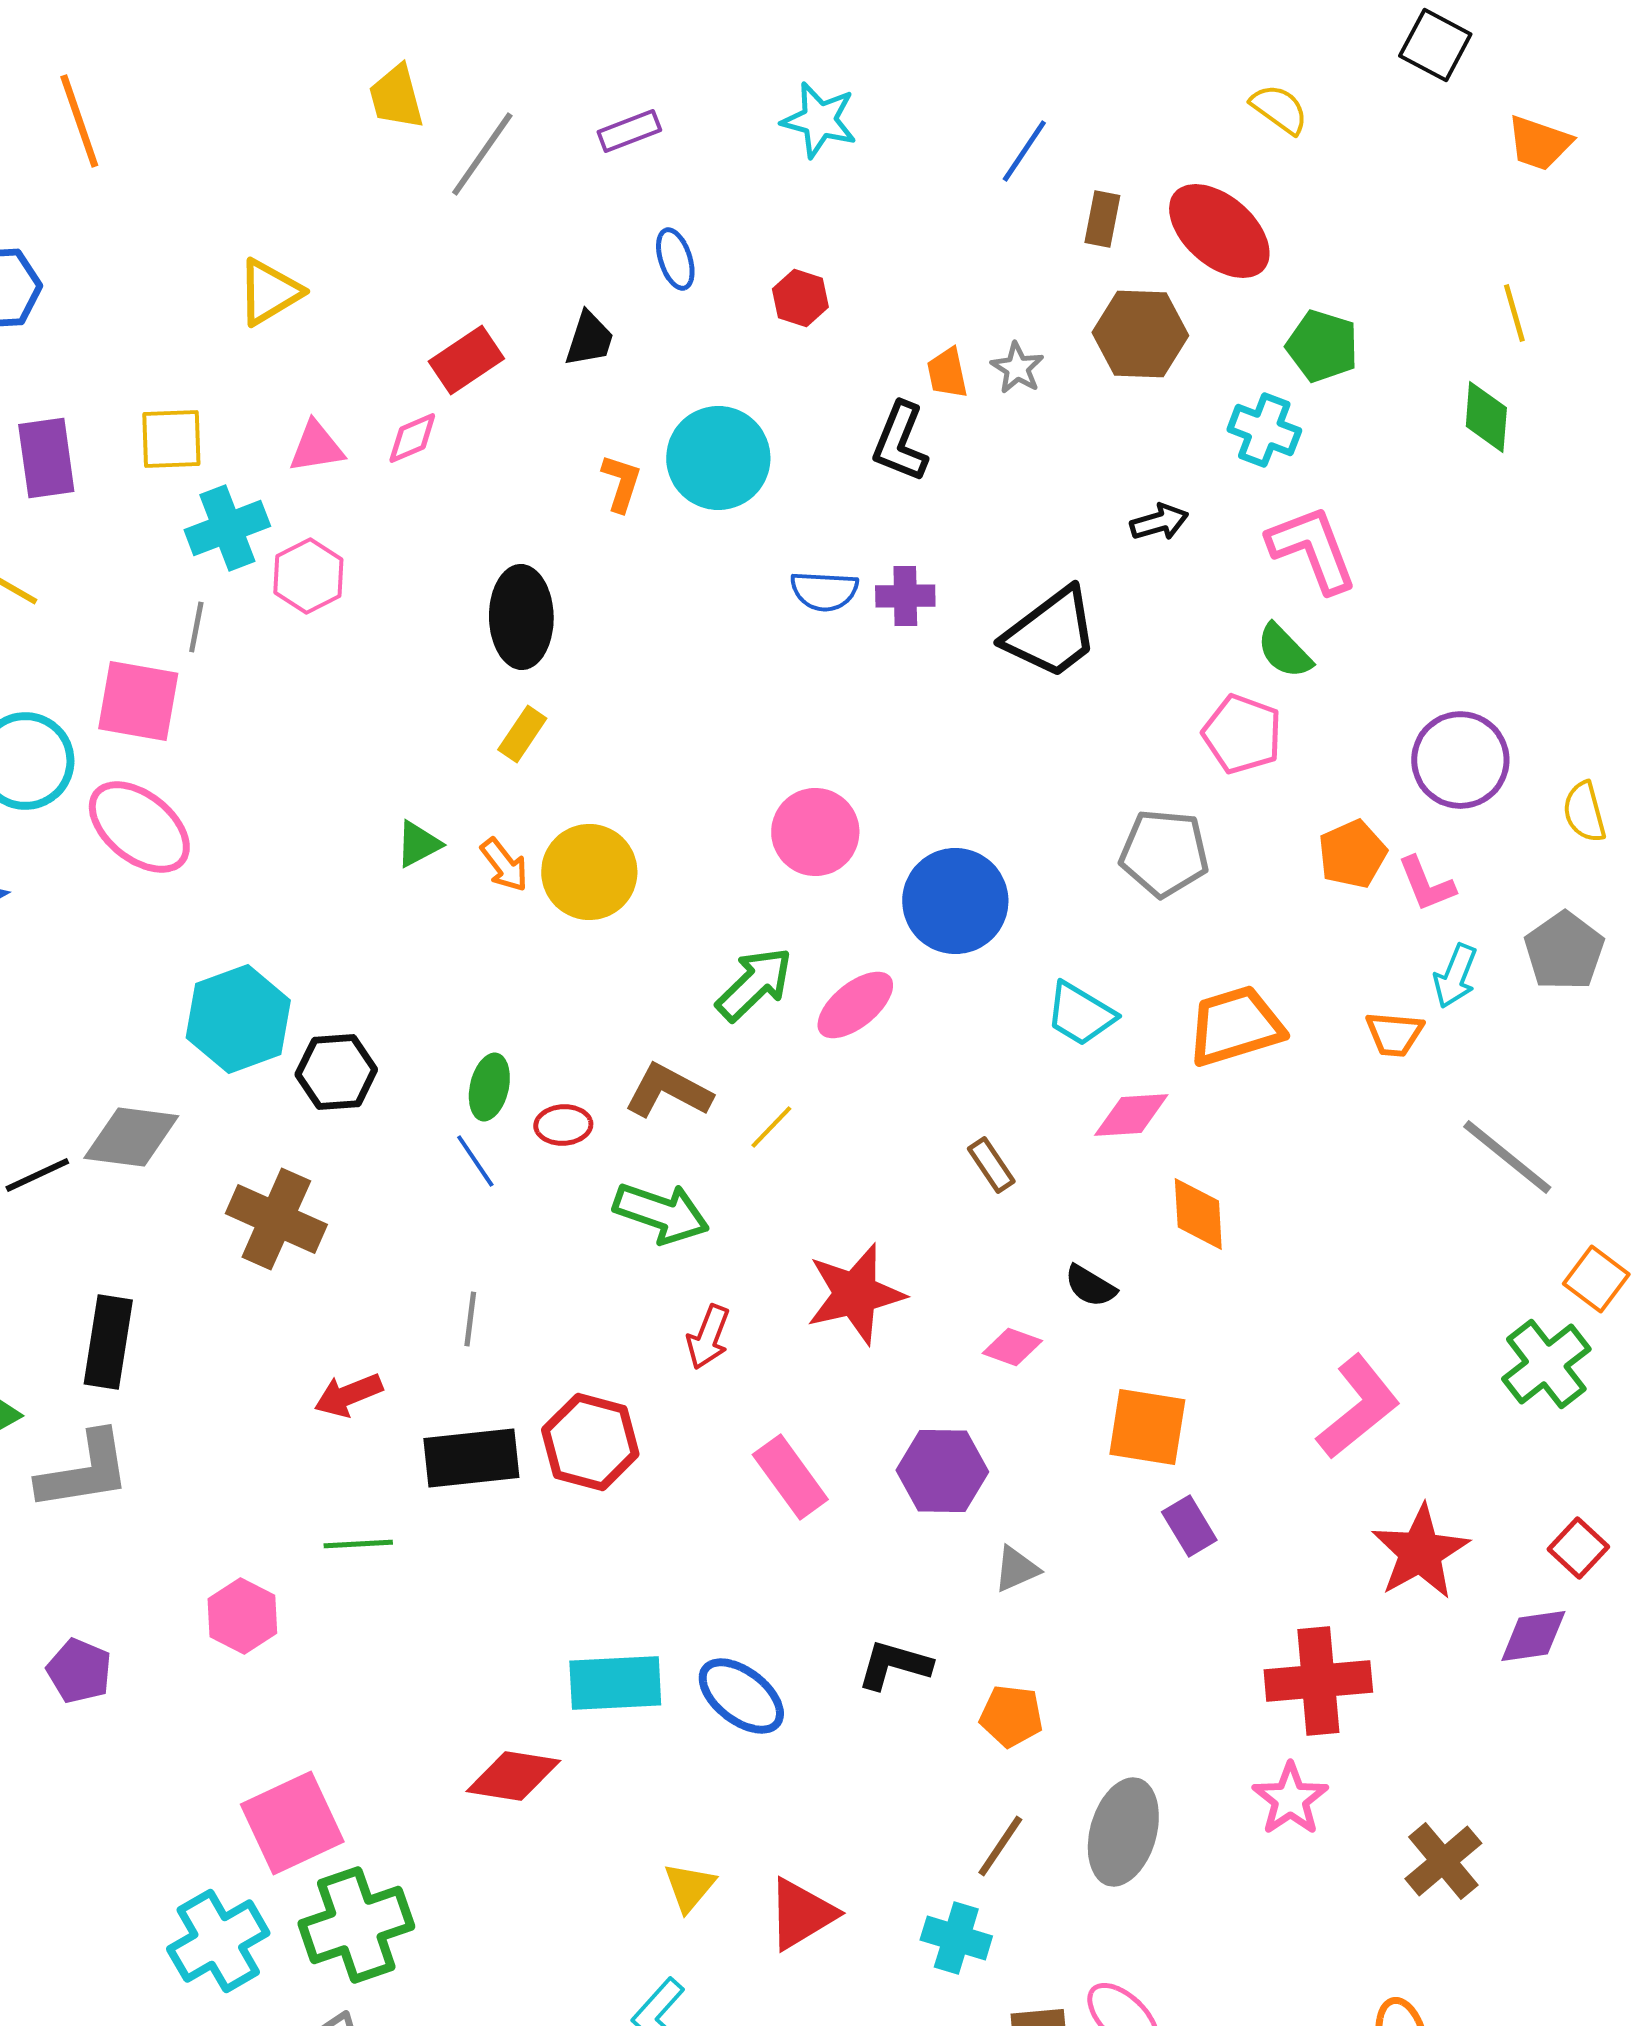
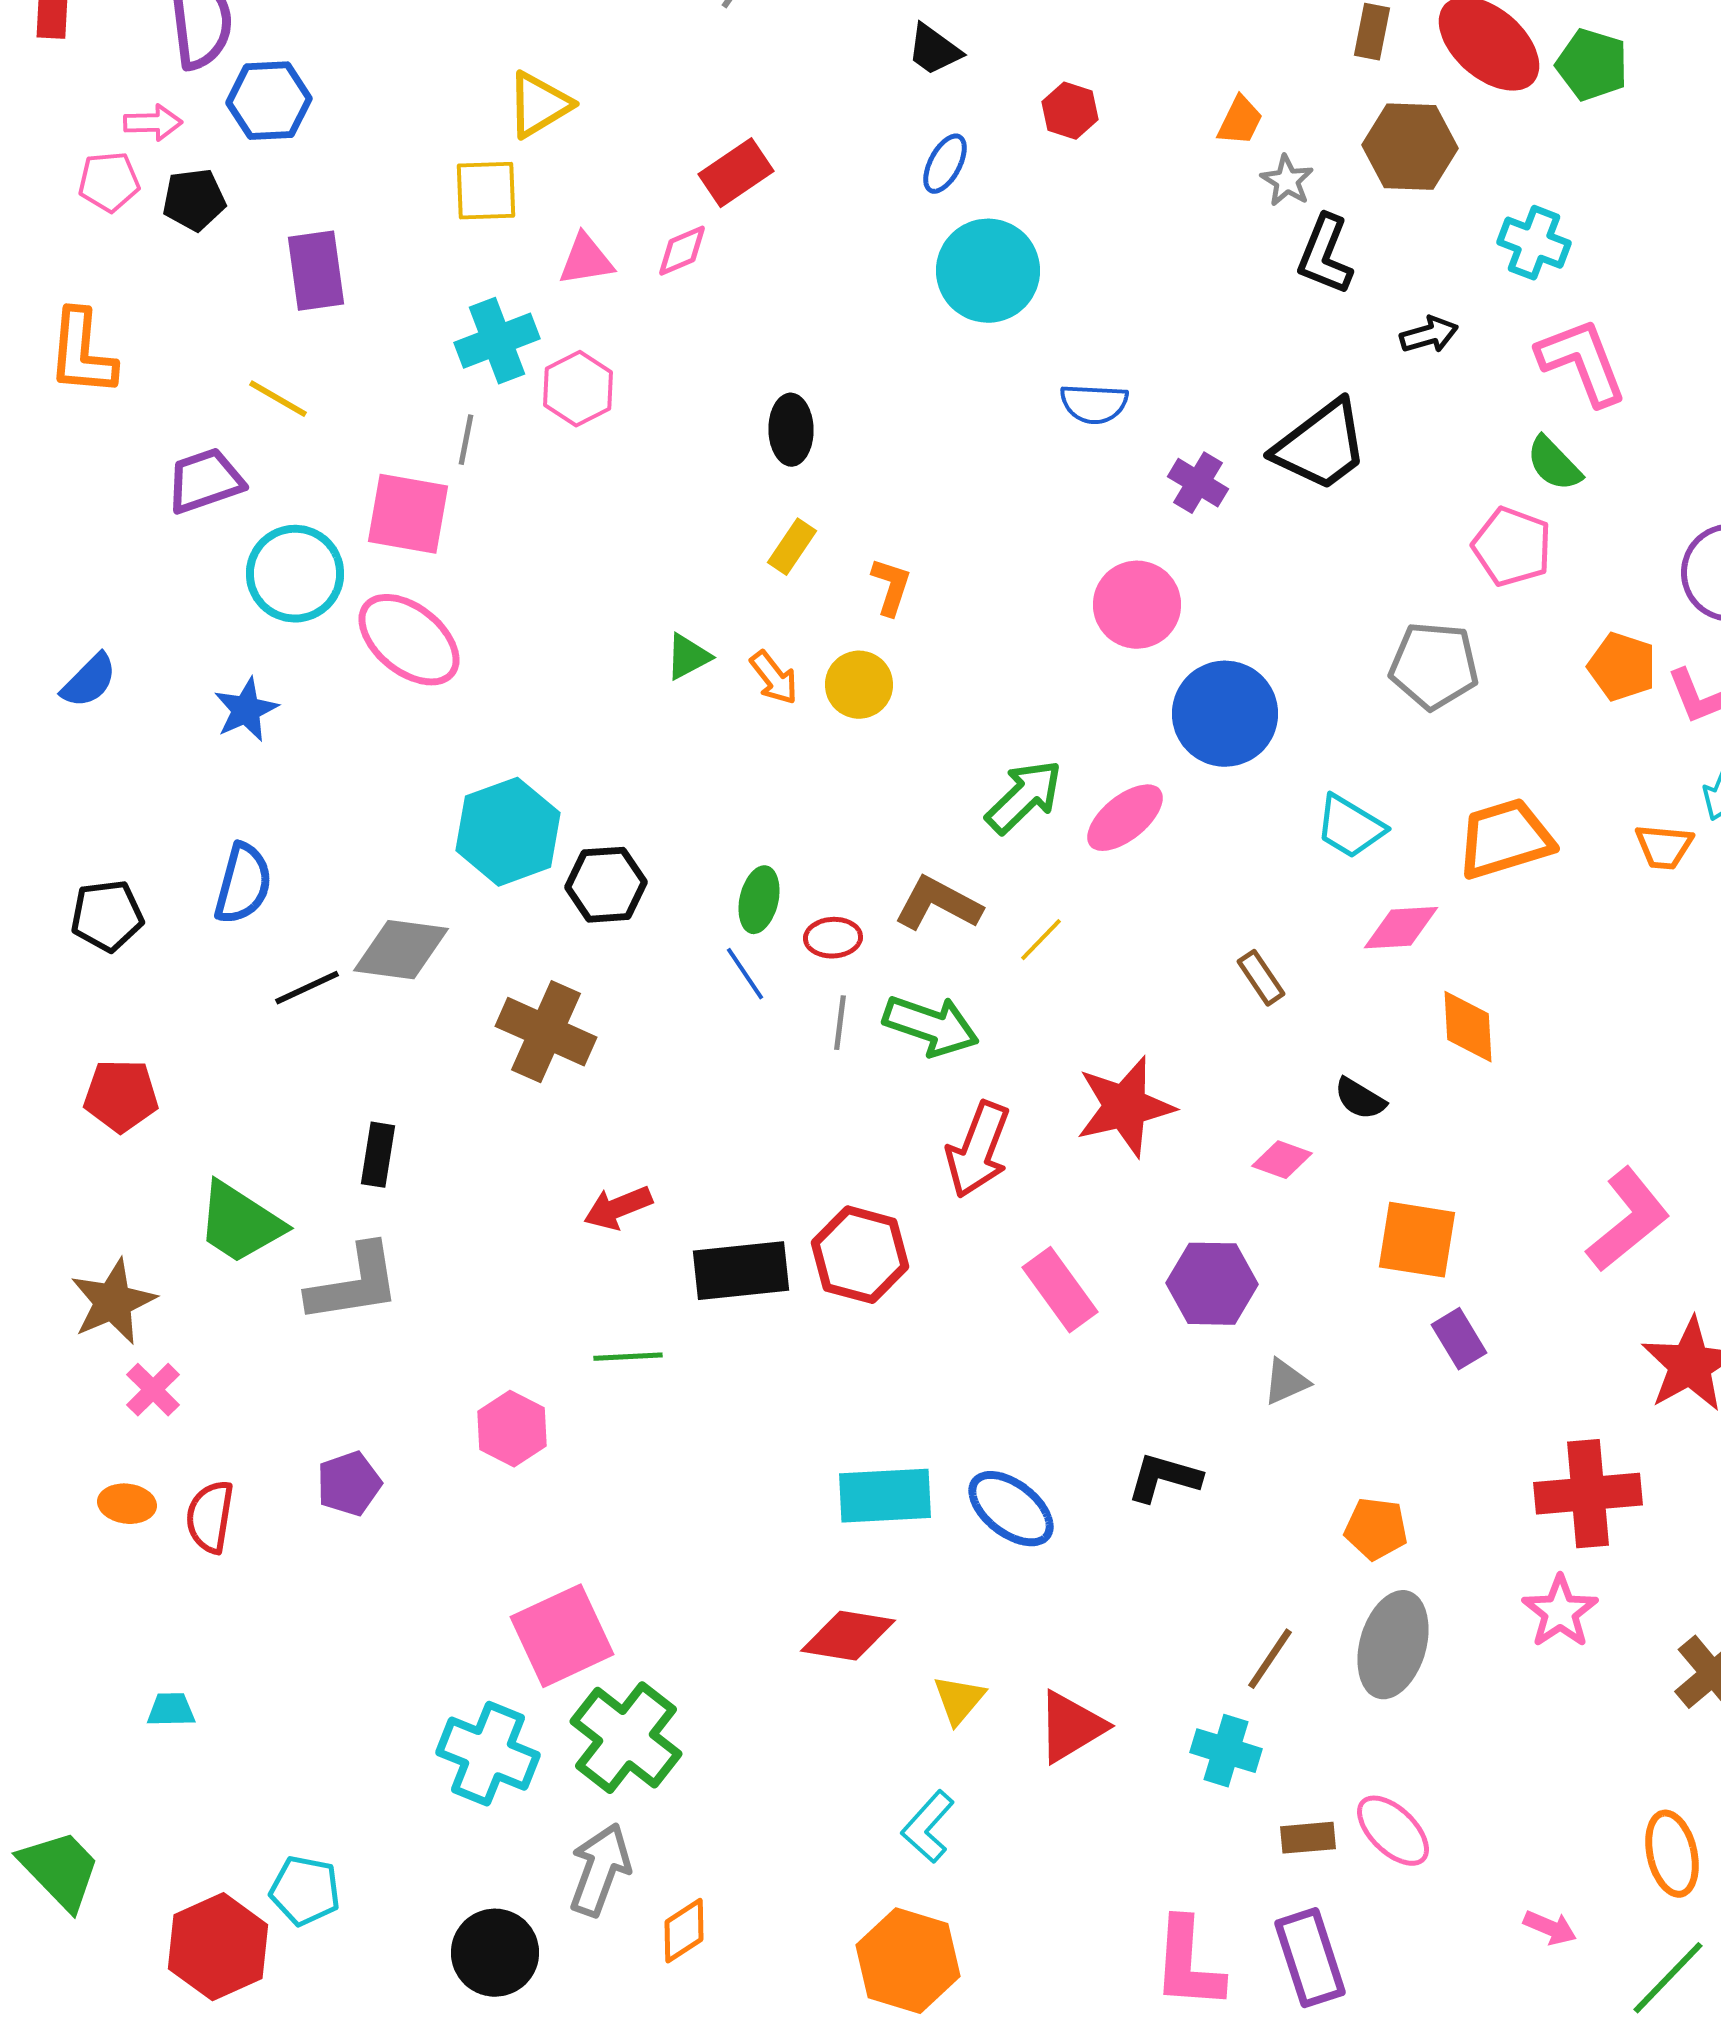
blue ellipse: (675, 259) -> (945, 164), moved, turned 46
black trapezoid: (589, 339) -> (934, 50), moved, turned 108
green pentagon: (1322, 346) -> (1592, 65), moved
orange trapezoid: (947, 373) -> (1240, 121), moved, turned -142
yellow square: (171, 439) -> (486, 191), moved
black L-shape: (900, 442) -> (1325, 255), moved
orange L-shape: (621, 483) -> (891, 587), moved
purple cross: (905, 596) -> (1198, 483), moved, turned 32
black ellipse: (521, 617) -> (791, 430), size x0.7
pink circle: (815, 832) -> (1137, 605), moved
orange pentagon: (1352, 854) -> (1622, 667), turned -30
yellow circle: (589, 872) -> (859, 685), size x0.7
gray line: (470, 1319) -> (840, 1023), moved
red arrow: (708, 1337) -> (978, 1150), size x1.5
black rectangle: (108, 1342) -> (378, 1155), size x0.7
purple pentagon: (79, 1671) -> (349, 1484), turned 30
orange pentagon: (1011, 1716) -> (1376, 1529), moved
red diamond: (513, 1776) -> (848, 1636), moved
green cross: (356, 1925) -> (626, 1738), turned -33
cyan cross: (218, 1941) -> (488, 1754), turned -38

